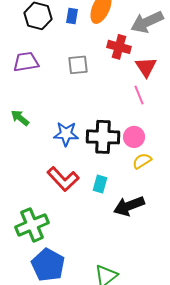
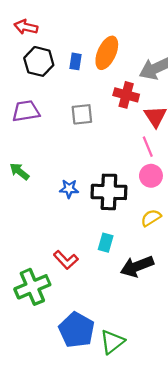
blue star: (66, 134) -> (69, 189), size x0.7
pink circle: (134, 137) -> (151, 176), moved
red L-shape: (63, 179) -> (66, 260), moved, size x0.7
blue pentagon: (48, 265) -> (77, 330), moved

